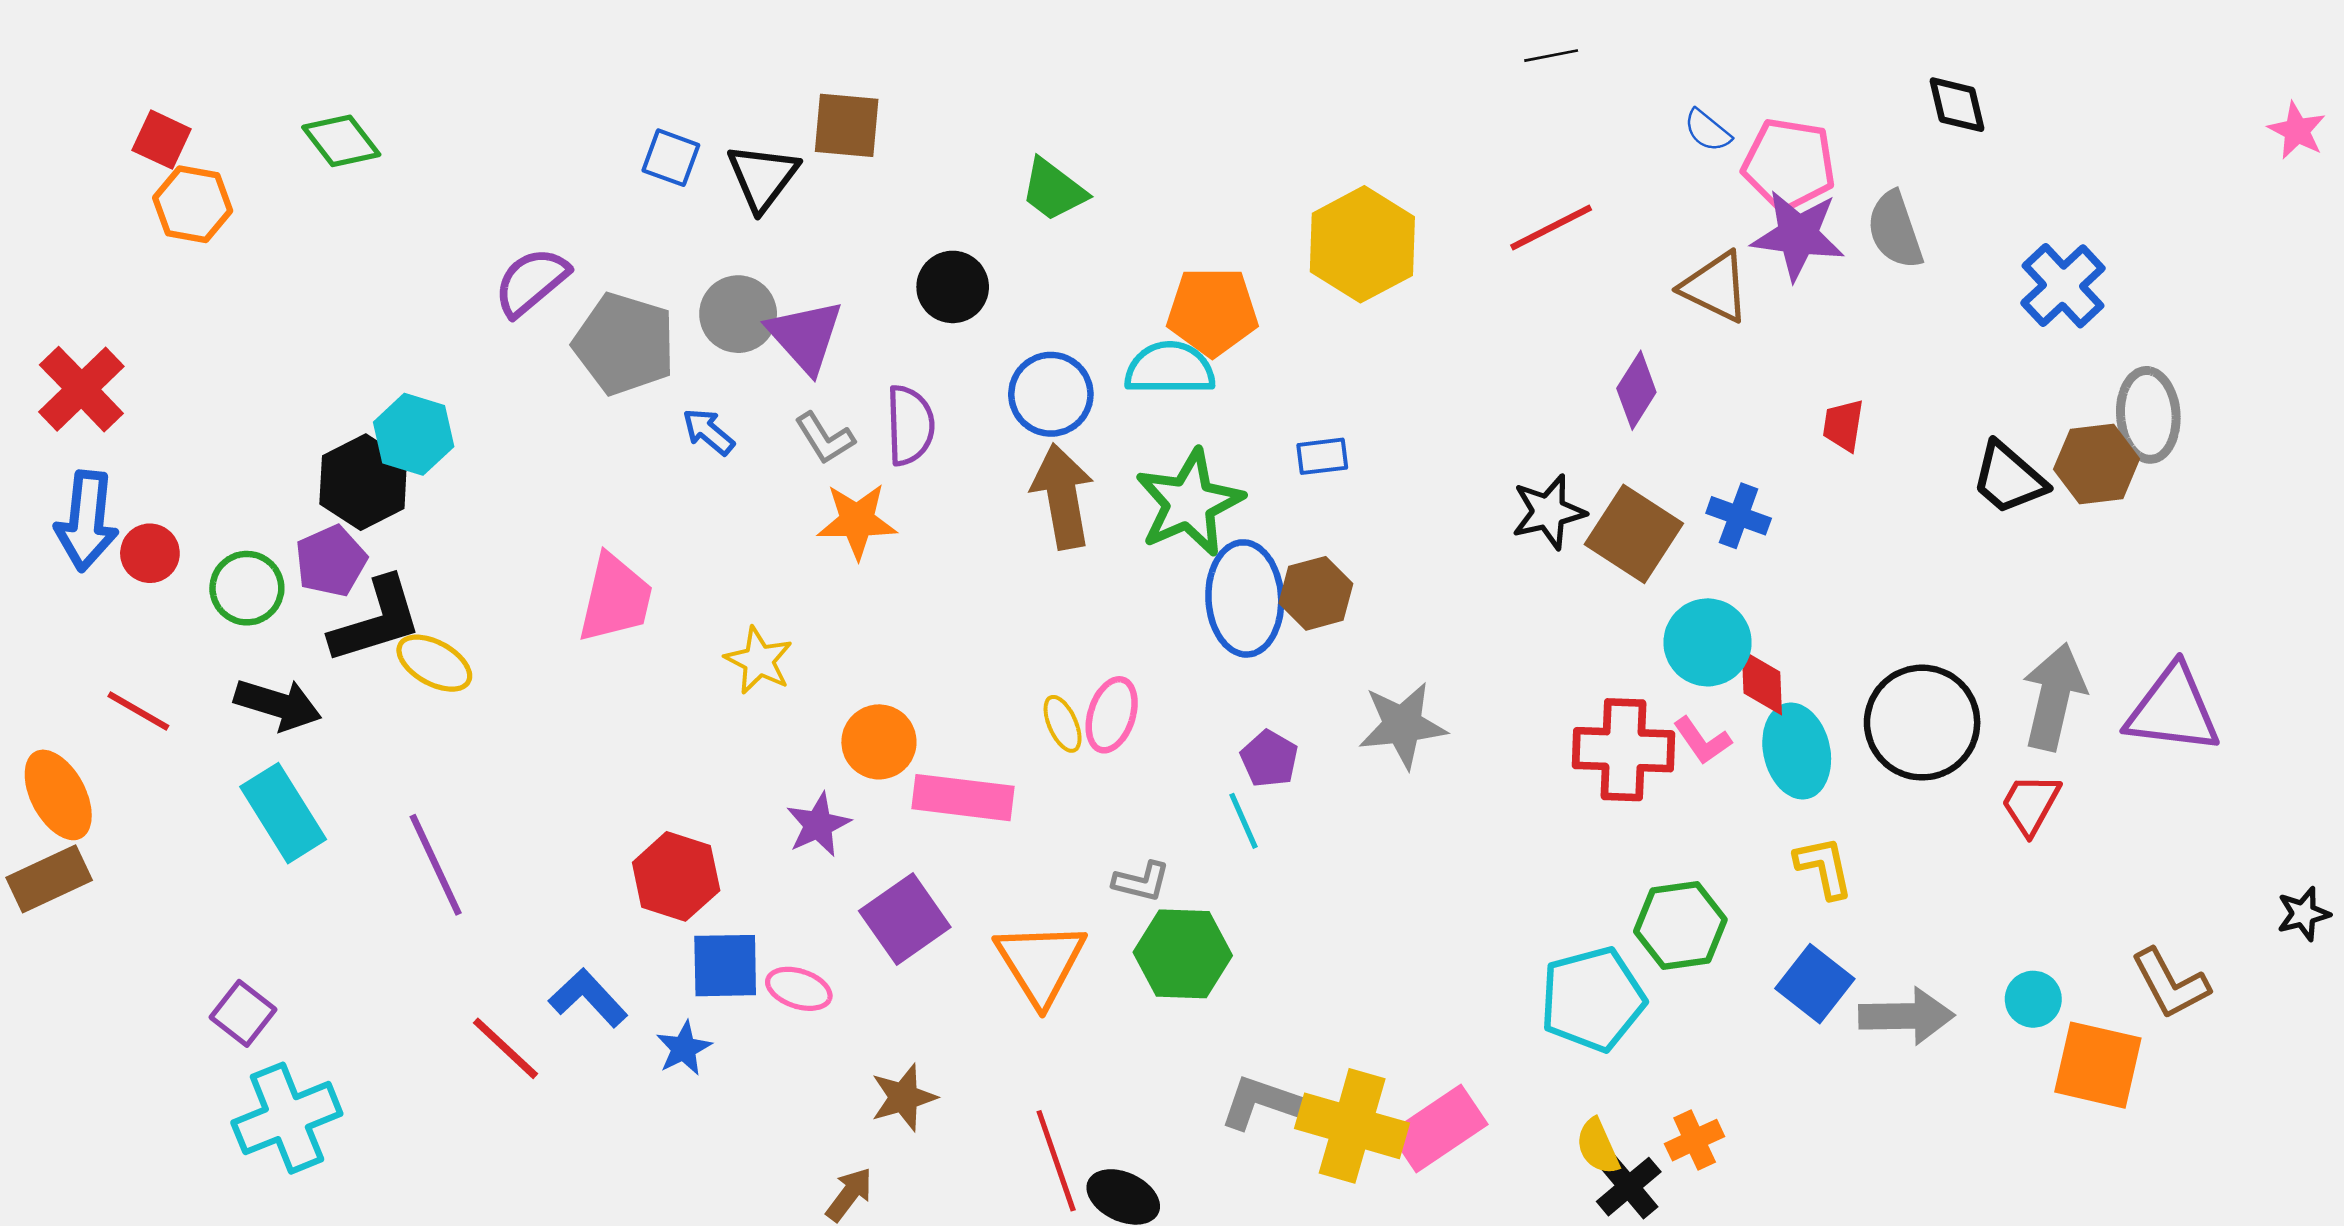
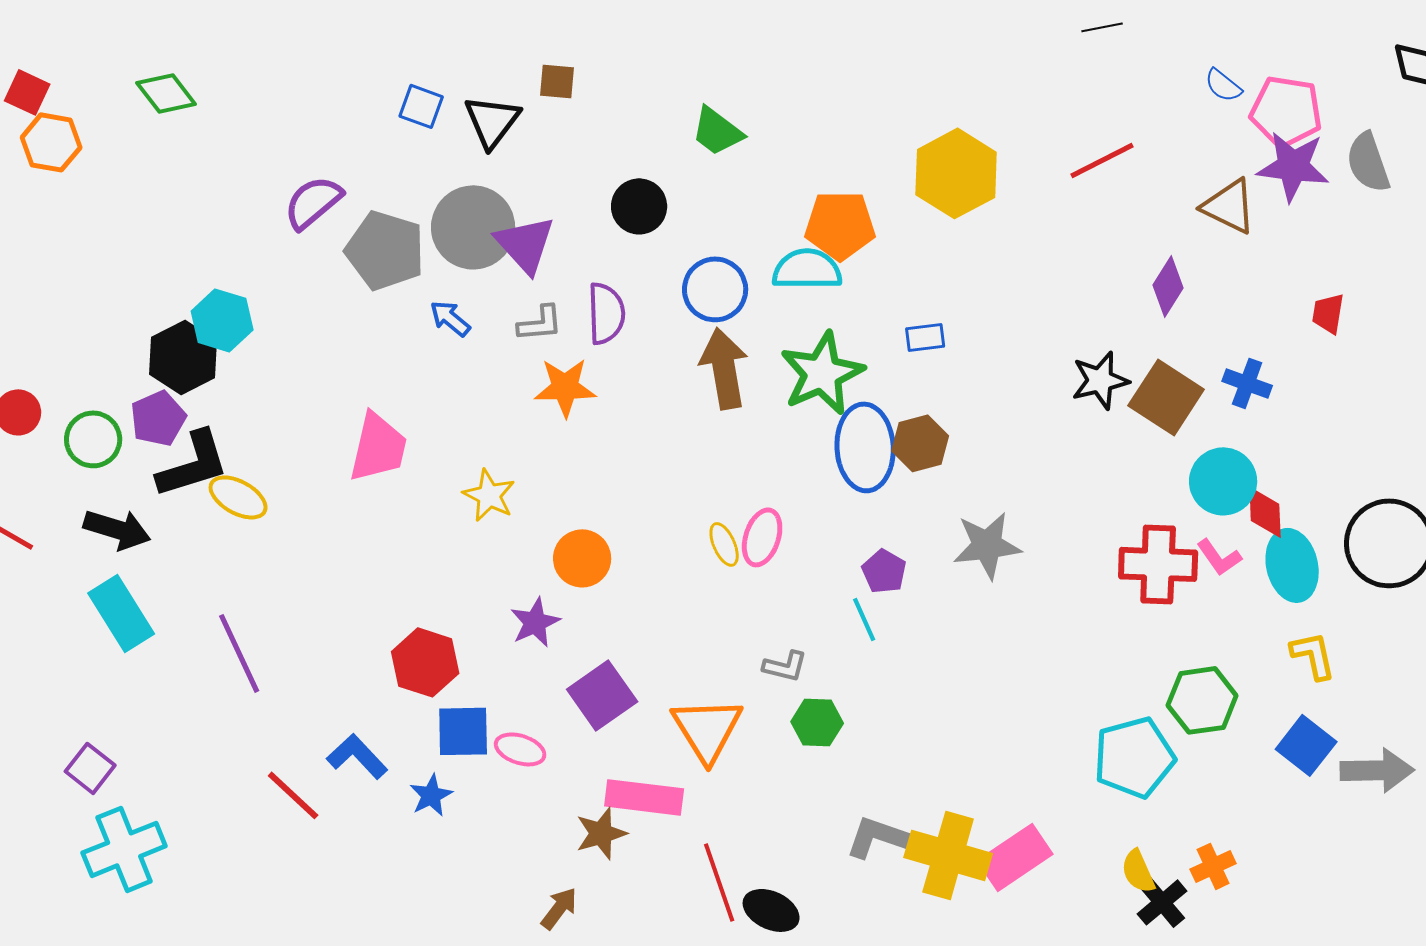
brown square: (847, 125) -> (557, 81), size x0.7
gray circle: (738, 314) -> (473, 227), size x1.4
gray L-shape: (825, 438) -> (540, 323), turned -63
pink rectangle: (963, 798) -> (644, 797), moved
green hexagon: (1183, 954) -> (817, 722), size x0.7

